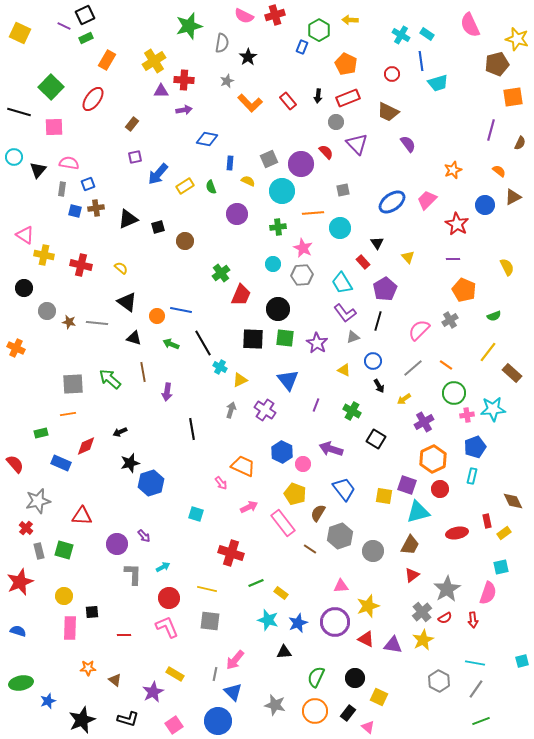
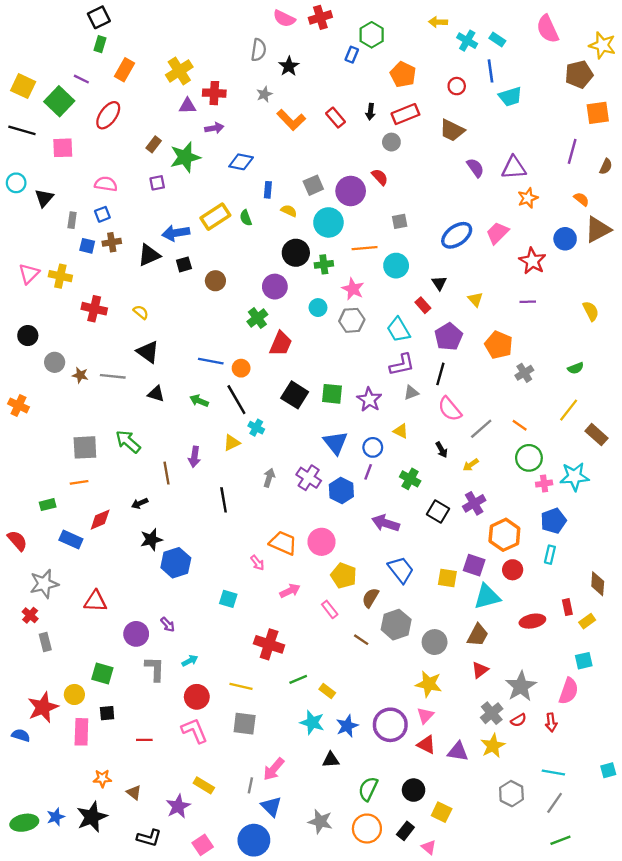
yellow arrow: (350, 20) -> (438, 22), moved
purple line: (64, 26) -> (81, 79), moved
green star: (189, 26) -> (185, 157), moved
yellow square: (20, 33) -> (23, 86), moved
green rectangle: (86, 38) -> (100, 44), turned -48
purple triangle: (357, 144) -> (514, 168), moved, turned -50
pink semicircle: (69, 163) -> (106, 184), moved
blue arrow: (158, 174) -> (176, 233), moved, turned 40
yellow rectangle: (185, 186) -> (215, 217), size x1.4
brown triangle: (513, 197) -> (598, 229), size x1.4
purple circle: (237, 214) -> (275, 287), moved
pink triangle: (25, 235) -> (29, 274), turned 42
yellow cross: (44, 255) -> (60, 276), moved
orange pentagon: (464, 290) -> (499, 345), moved
black circle: (278, 309) -> (296, 253), moved
purple L-shape: (345, 313) -> (402, 365), turned -65
orange circle: (157, 316) -> (241, 368), moved
pink semicircle: (419, 330) -> (450, 409), moved, turned -85
black square: (253, 339) -> (295, 395), turned 30
blue circle: (373, 361) -> (373, 447), moved
brown line: (143, 372) -> (166, 473), moved
yellow triangle: (240, 380) -> (232, 443), moved
purple cross: (424, 422) -> (474, 503), moved
blue hexagon: (282, 452) -> (341, 491), moved
pink circle: (303, 464) -> (321, 542), moved, size x1.5
brown diamond: (513, 501) -> (598, 584), turned 30
pink rectangle: (283, 523) -> (330, 609), size x0.6
green square: (64, 550) -> (102, 674), moved
red star: (20, 582) -> (43, 707), moved
pink triangle: (341, 586) -> (425, 715), moved, turned -42
yellow star: (368, 606) -> (429, 684), moved, turned 30
green ellipse: (21, 683) -> (24, 823), moved
black star: (82, 720) -> (92, 817), moved

